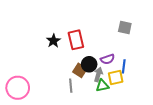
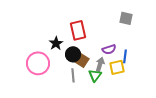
black star: (53, 41) -> (56, 43), moved
black circle: (89, 64) -> (73, 54), moved
green triangle: (102, 86) -> (95, 75), moved, turned -40
pink circle: (18, 88) -> (38, 63), moved

